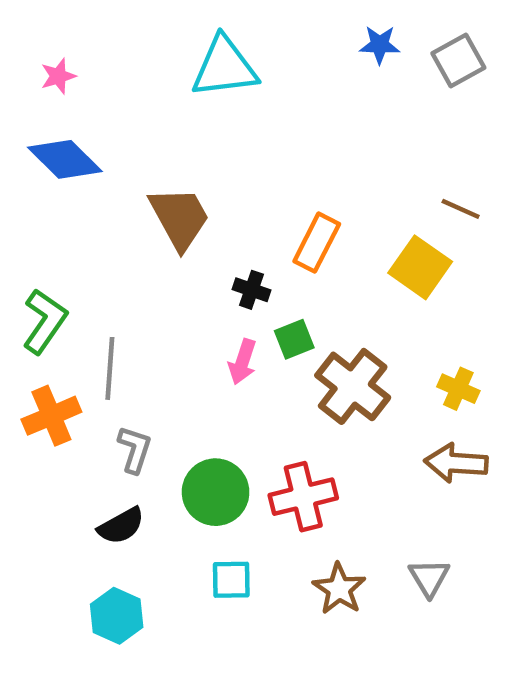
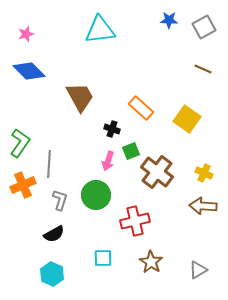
brown line: (461, 209) -> (203, 69), moved
orange rectangle: (317, 243) -> (141, 108), turned -75
green circle: (216, 492) -> (96, 195), moved
gray triangle: (429, 578) -> (198, 270), moved, turned 30

